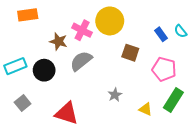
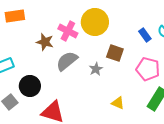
black circle: (44, 70) -> (30, 86), moved
gray star: (115, 95) -> (96, 69), moved
yellow triangle: (146, 109) -> (118, 103), moved

